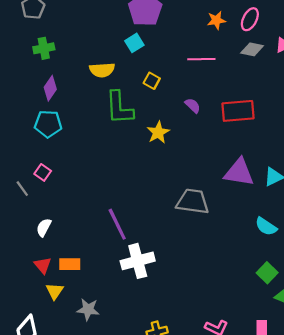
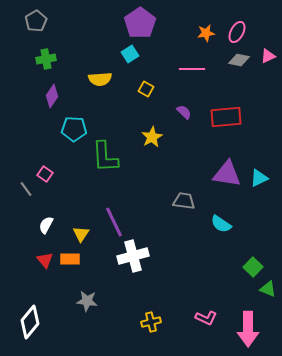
green L-shape: (119, 108) -> (105, 157), moved
cyan pentagon: (48, 124) -> (74, 129), moved
gray trapezoid: (193, 202) -> (184, 201), size x0.7
cyan semicircle: (266, 226) -> (221, 224), moved
yellow triangle: (55, 291) -> (81, 234), moved

